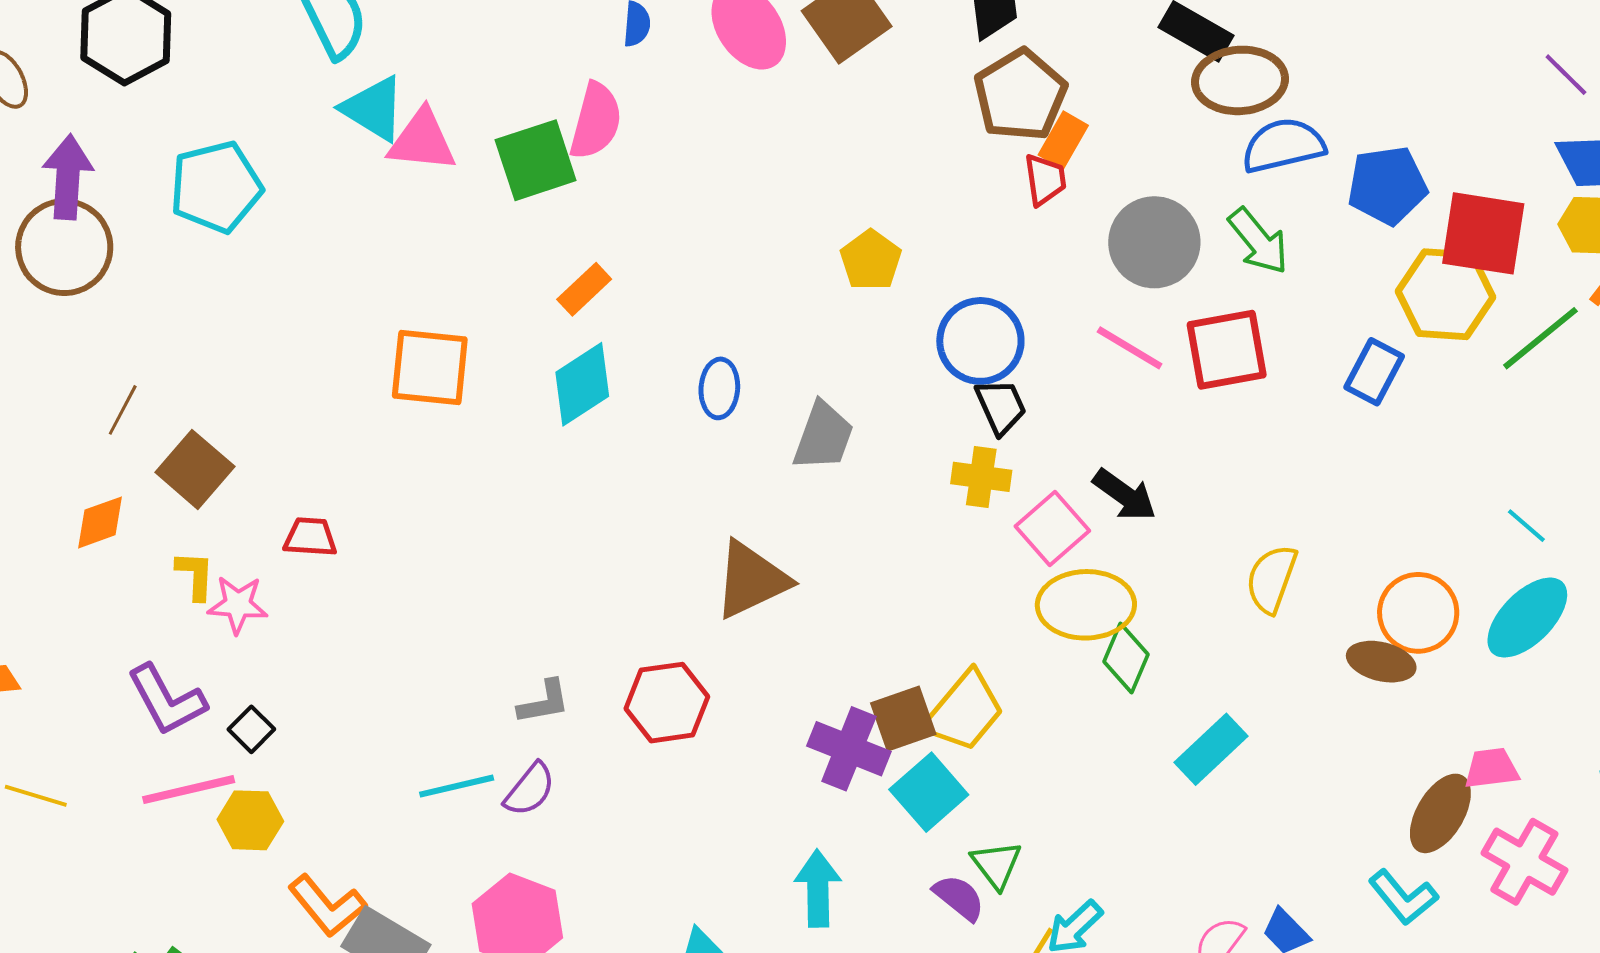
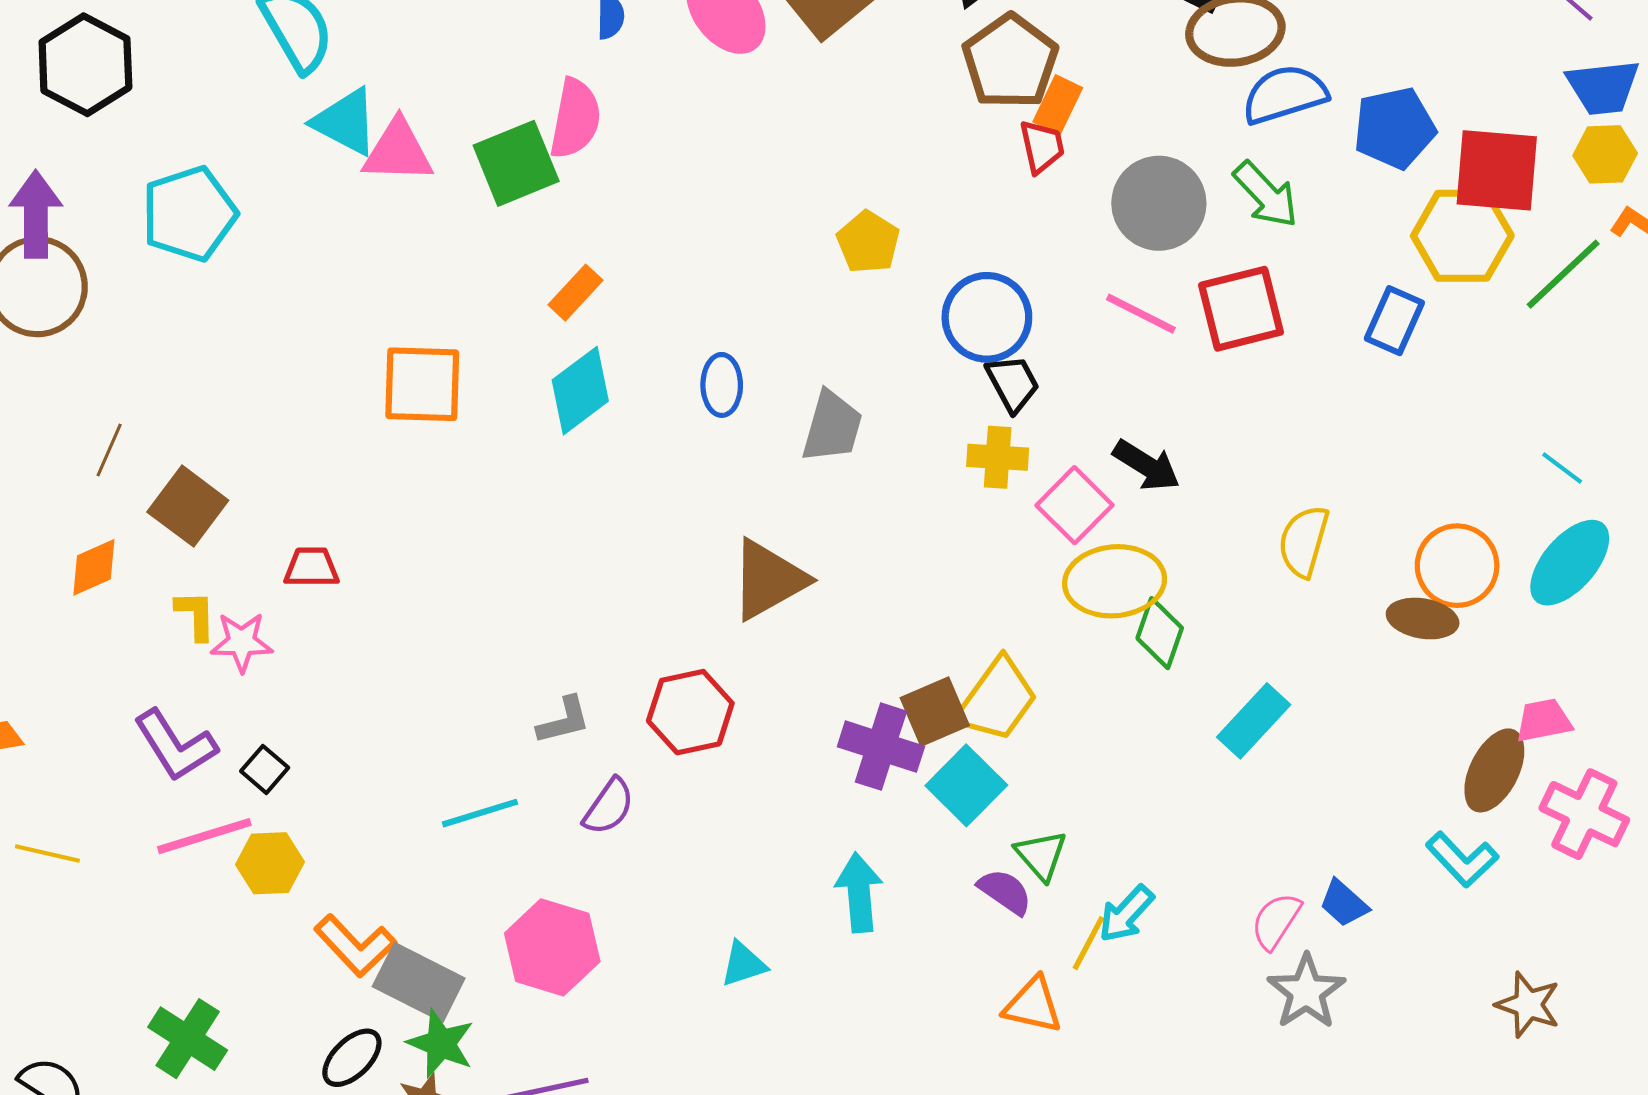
purple semicircle: (530, 789) -> (609, 807), moved

